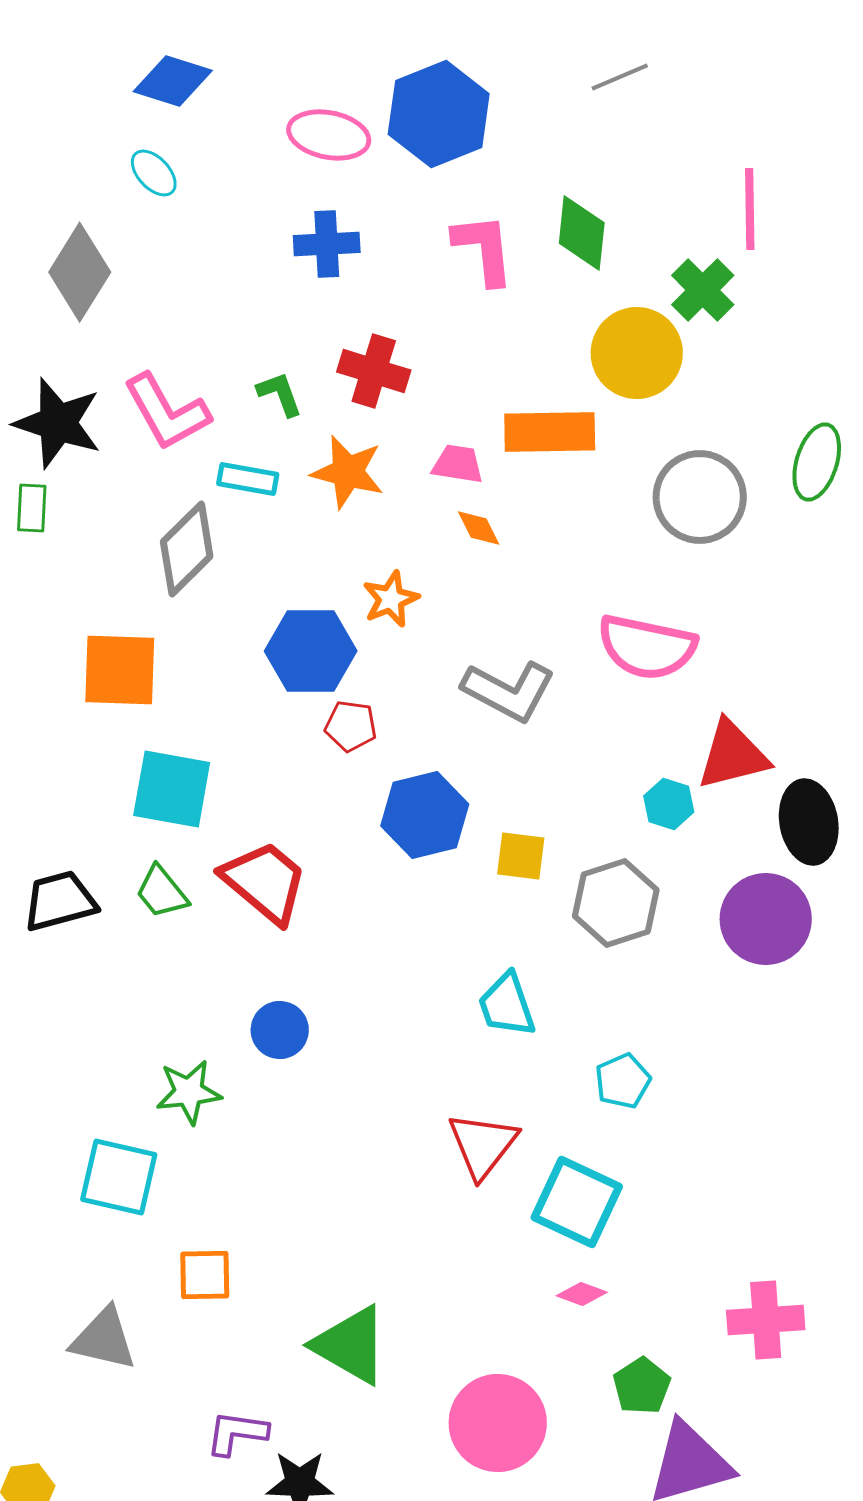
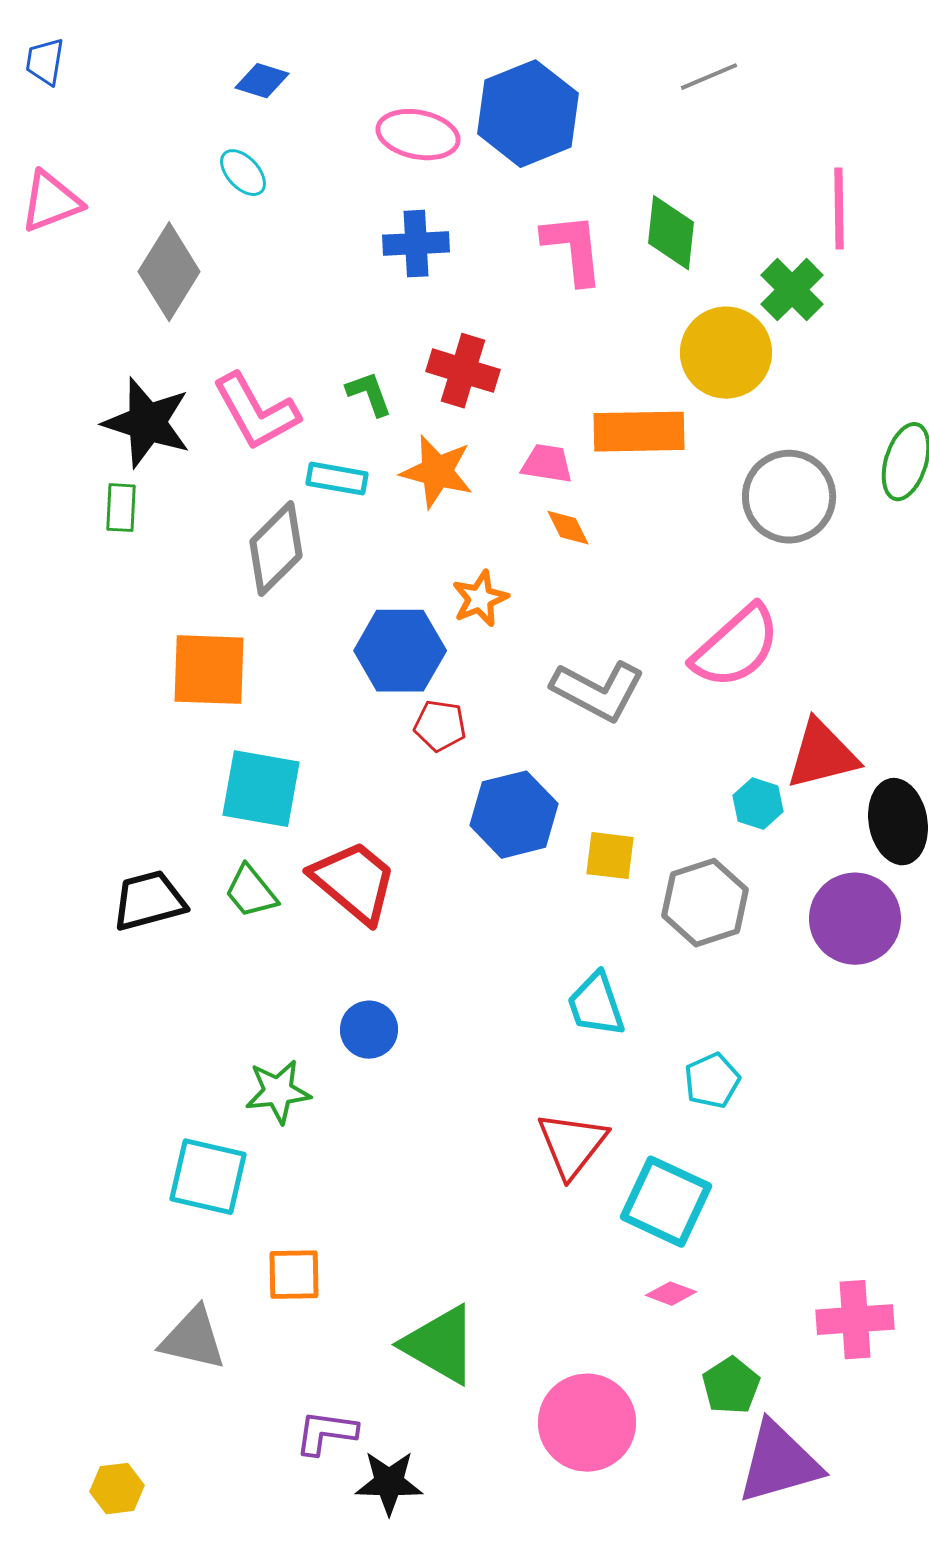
blue diamond: (173, 81) -> (262, 81), size x0.7
pink semicircle: (647, 647) -> (736, 647), turned -54

